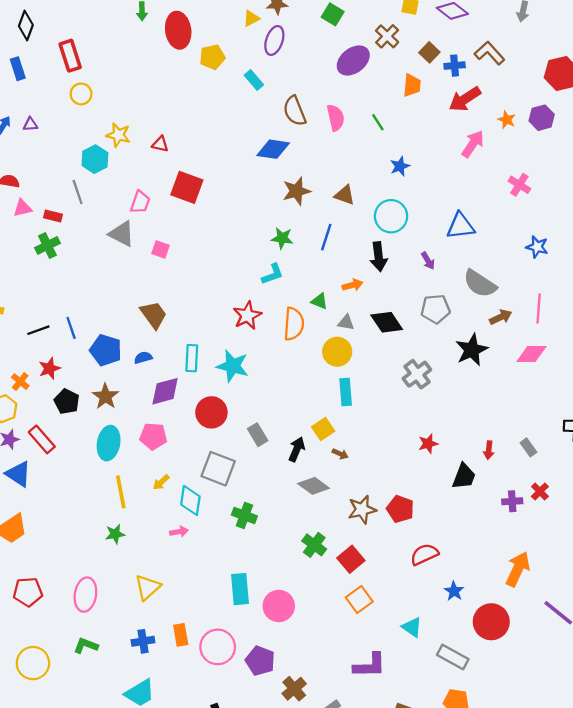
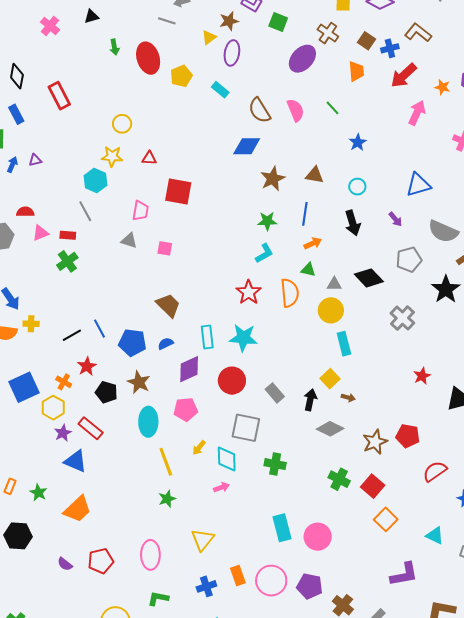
yellow circle: (81, 94) -> (122, 124), moved
cyan circle: (391, 216) -> (357, 187), size x0.6
gray triangle: (122, 234) -> (129, 241), size x0.7
orange arrow: (352, 285) -> (313, 243), moved

